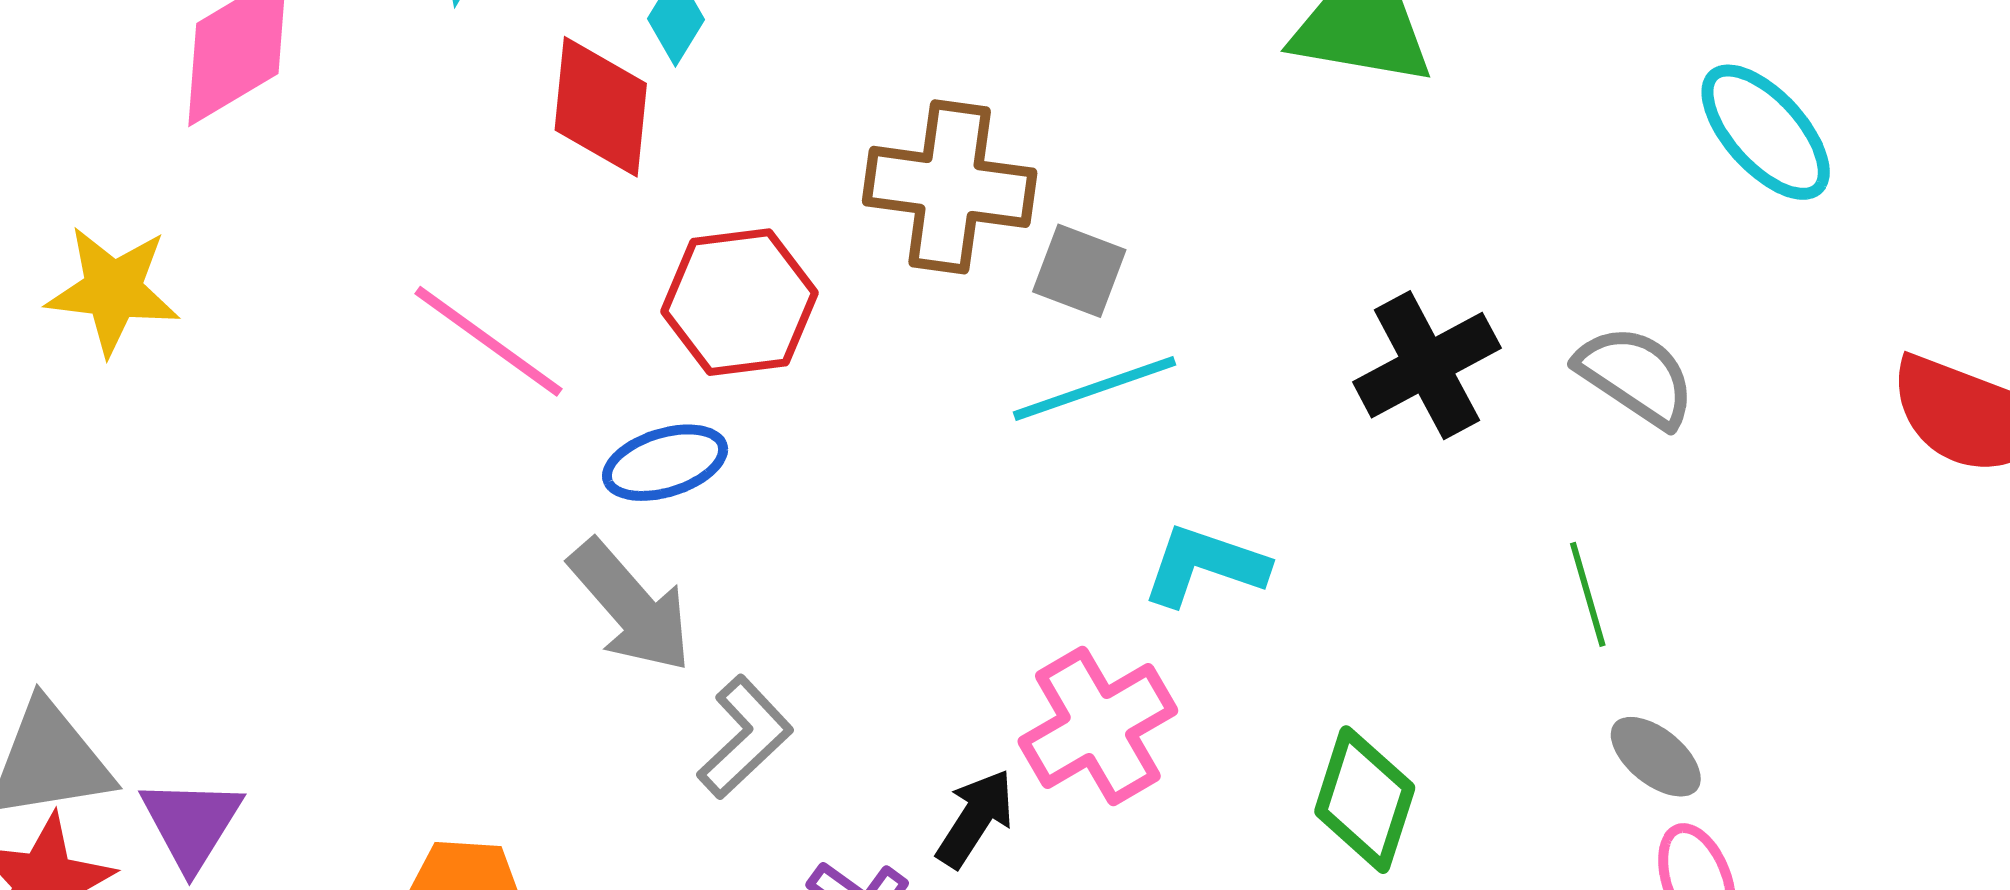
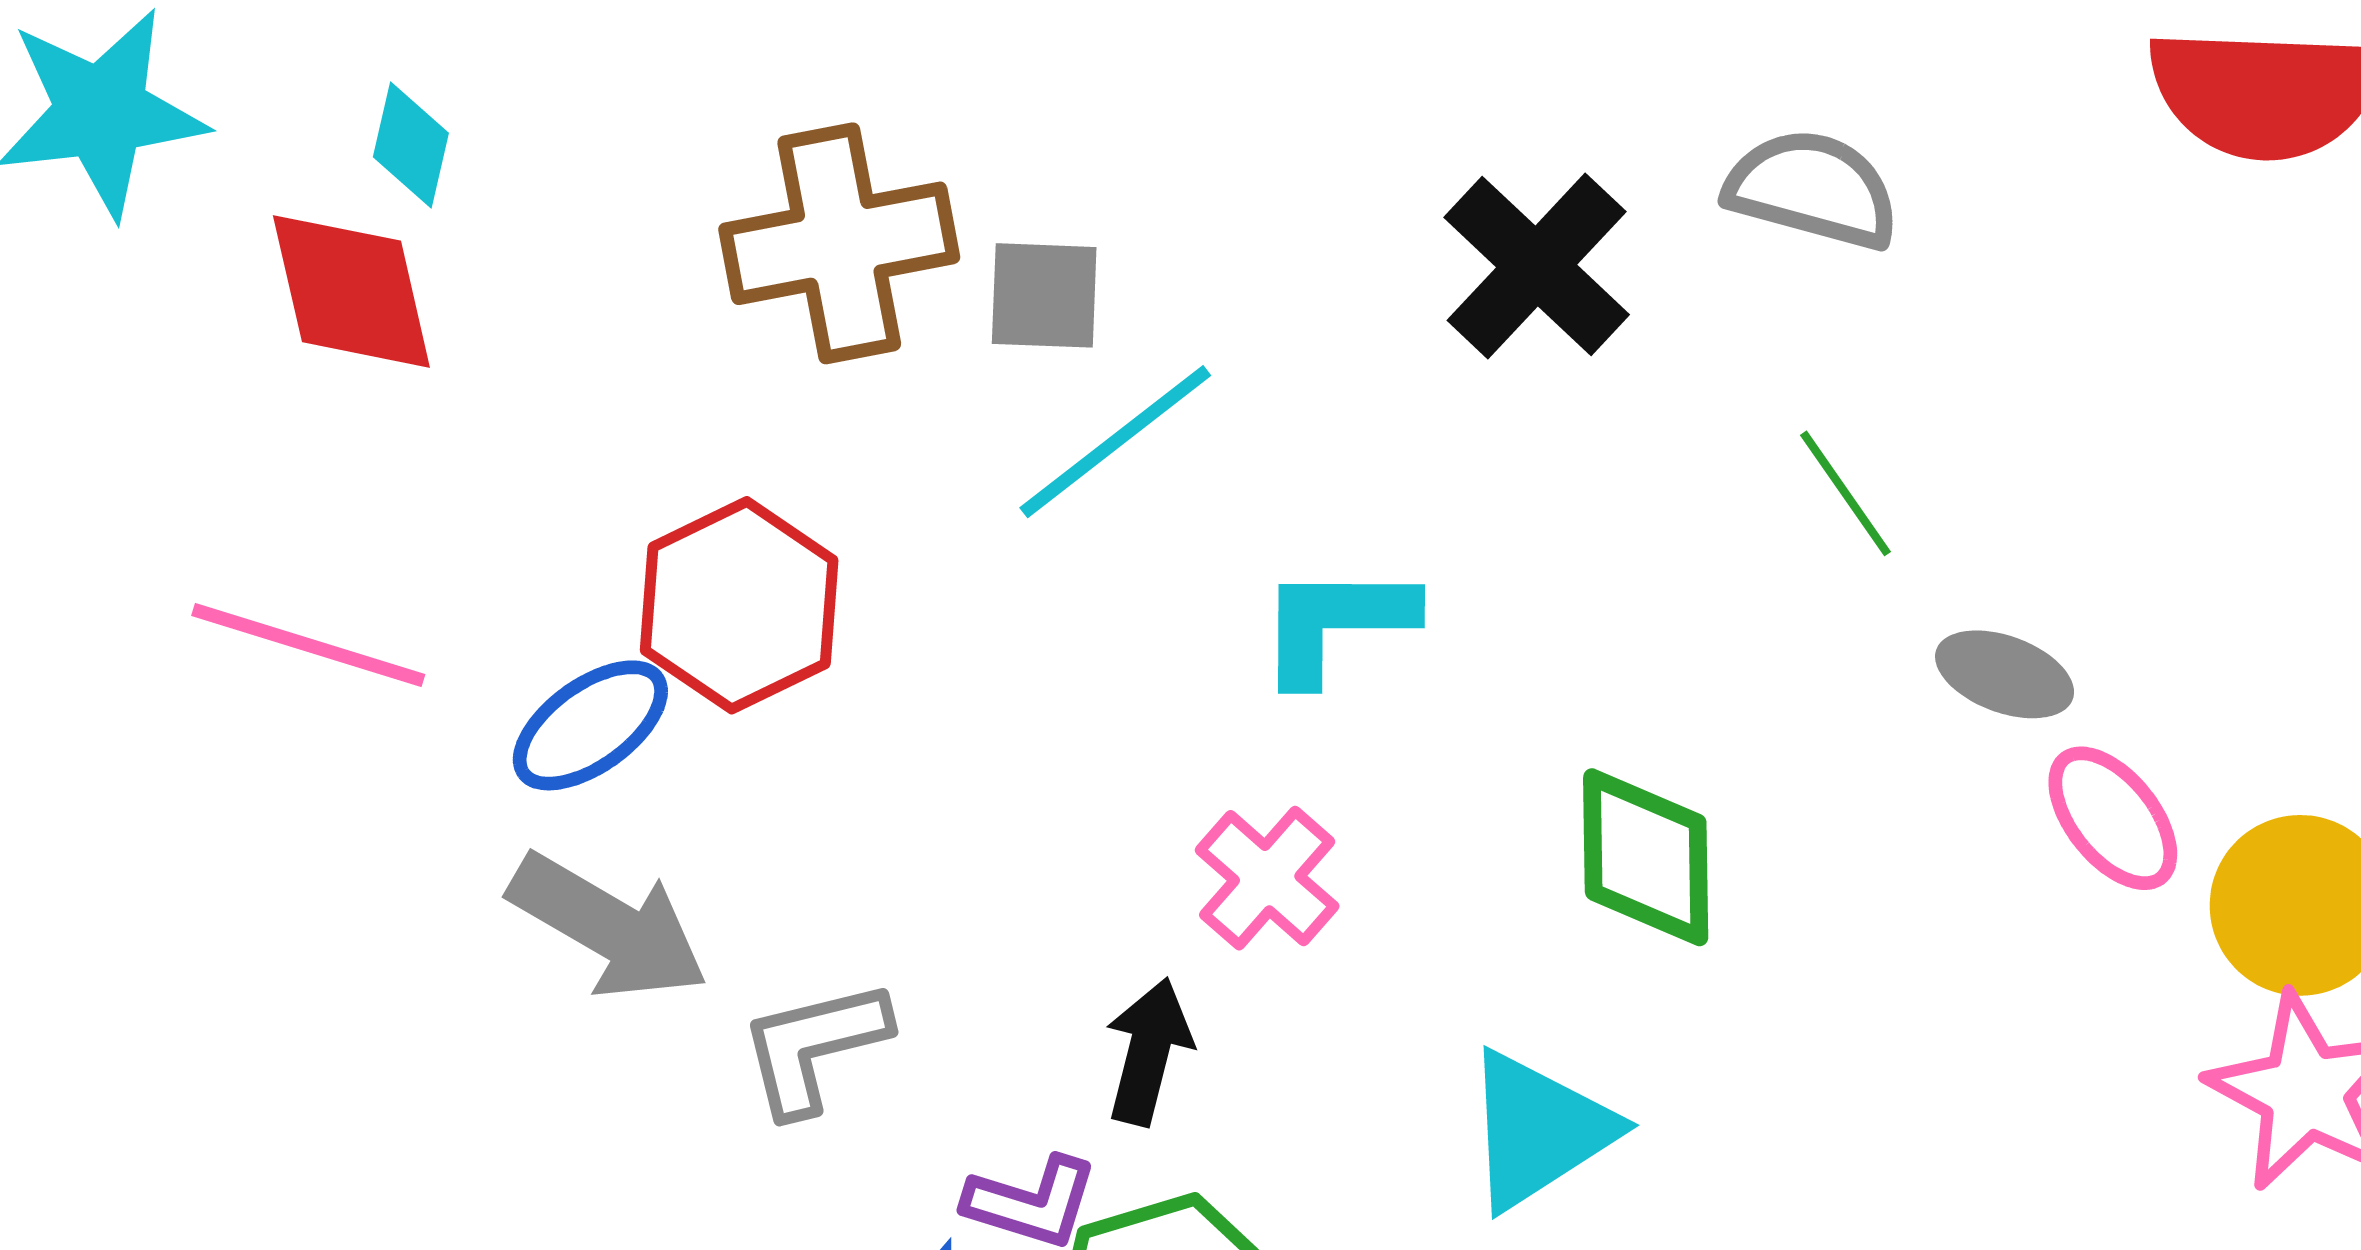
red hexagon: (739, 302) -> (739, 605), moved
pink cross: (1098, 726) -> (1267, 878), size x0.7
gray L-shape: (745, 737) -> (814, 1047), turned -132

